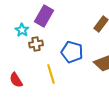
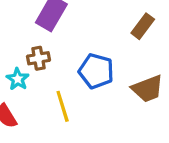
cyan star: (22, 30) -> (18, 79), moved

